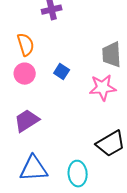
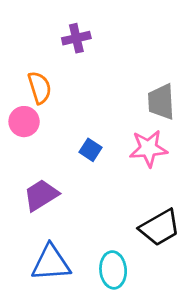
blue square: (62, 72) -> (90, 150), moved
pink circle: (25, 74) -> (24, 122), moved

